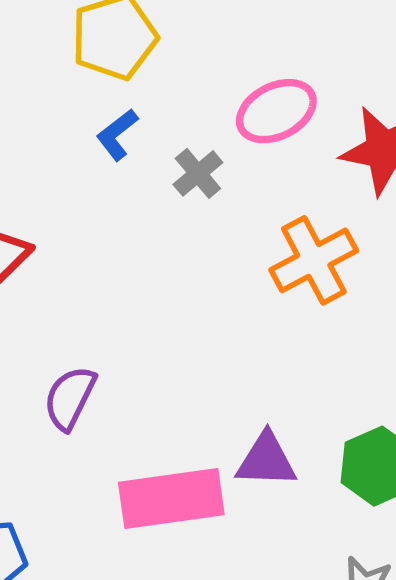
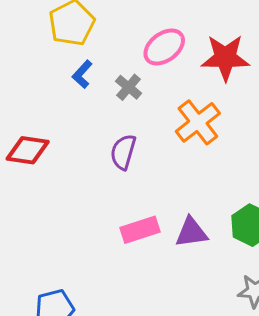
purple semicircle: (70, 398) -> (123, 152), moved
pink rectangle: (171, 499) -> (140, 230), moved, size x0.7

